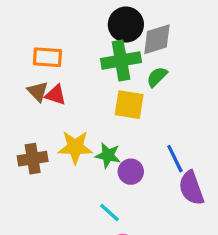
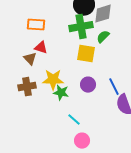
brown triangle: (38, 92) -> (30, 59), moved
green star: (108, 155) -> (61, 93), moved
purple circle: (131, 172) -> (88, 85), moved

